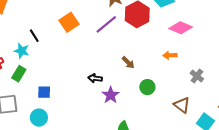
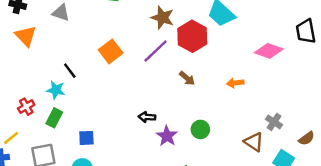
pink diamond: (181, 28) -> (269, 51), moved
brown arrow: (128, 63) -> (187, 78), moved
gray cross: (197, 76) -> (274, 122), moved
green circle: (147, 87) -> (200, 129), moved

